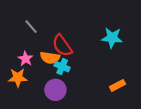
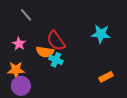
gray line: (31, 27) -> (26, 15), moved
pink star: (26, 59) -> (19, 44), moved
purple circle: (55, 90) -> (21, 86), moved

